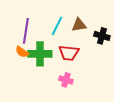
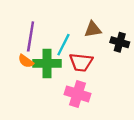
cyan line: (57, 26) -> (63, 45), moved
pink cross: (66, 80) -> (77, 94), size x1.5

